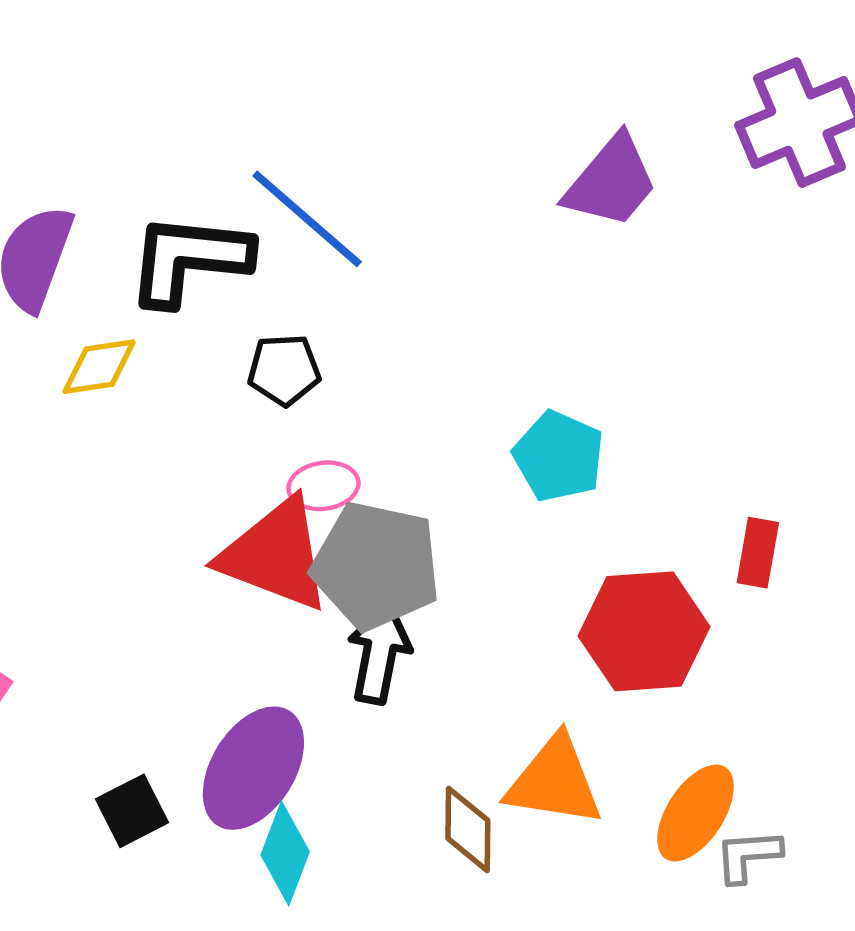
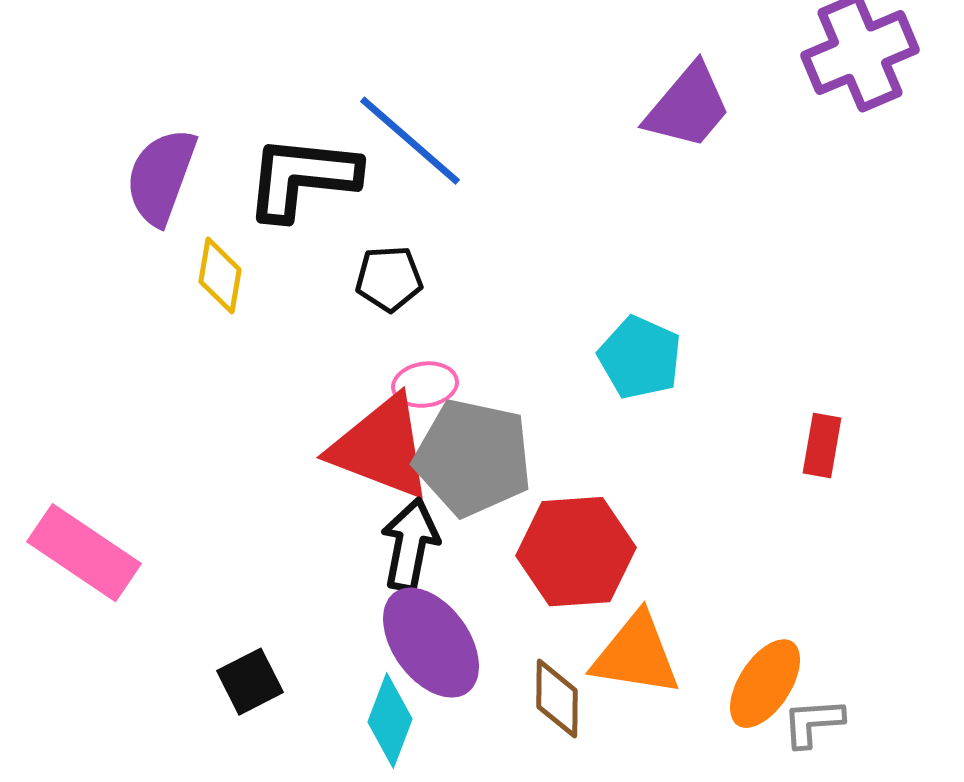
yellow diamond: (99, 367) -> (220, 276), turned -72
red hexagon: (644, 631) -> (576, 552), moved
black arrow: (379, 653) -> (410, 545), moved
purple ellipse: (253, 768) -> (431, 643), moved, turned -68

